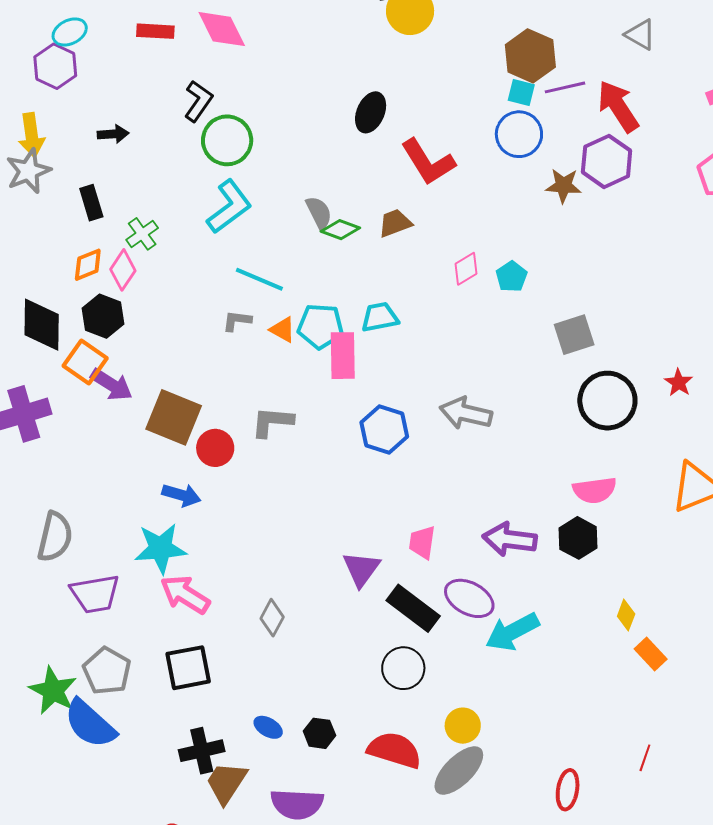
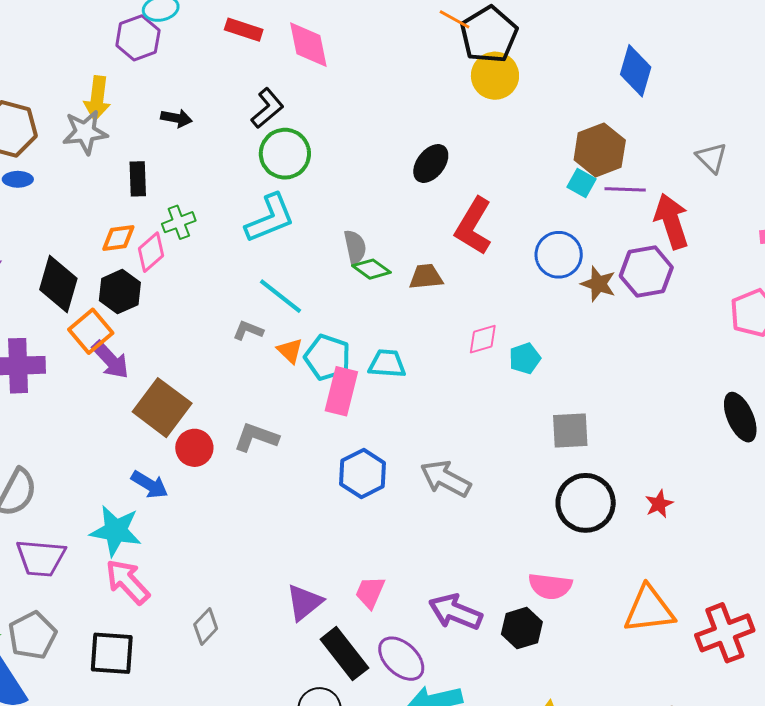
blue circle: (519, 134) -> (559, 255), moved
red L-shape: (428, 162) -> (473, 226), turned 48

